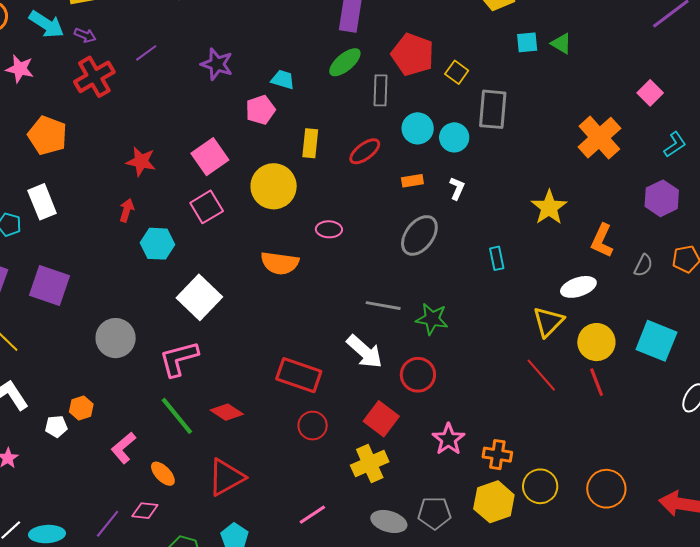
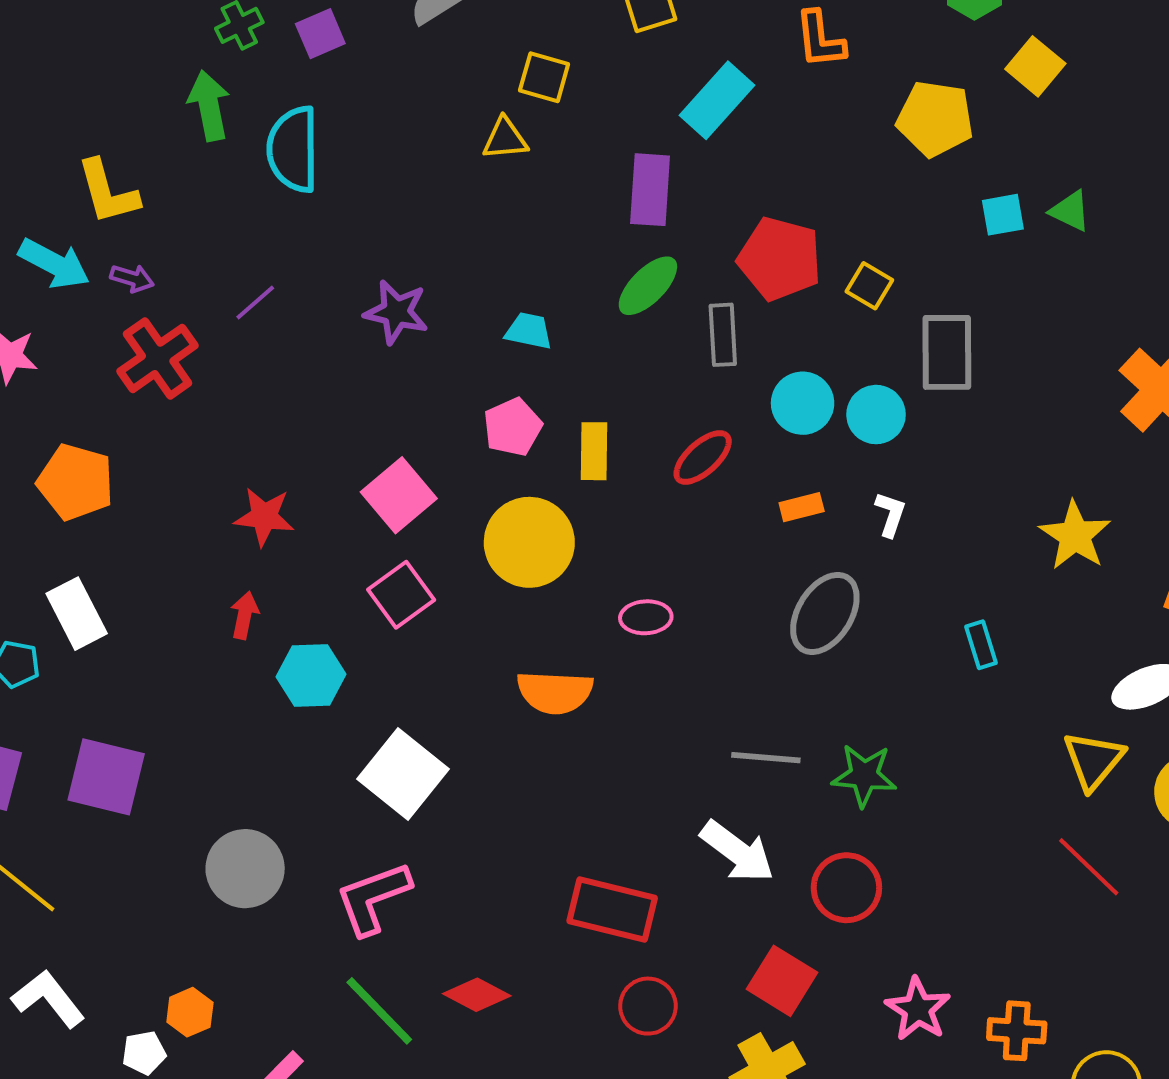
pink pentagon: (260, 110) -> (513, 427), moved

